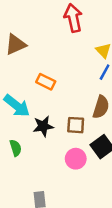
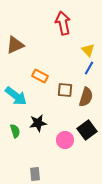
brown square: (76, 125) -> (65, 90), moved
black star: (43, 126) -> (38, 123), moved

